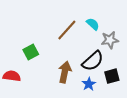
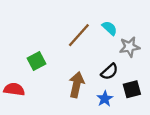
black semicircle: (93, 61) -> (110, 72), size x0.7

